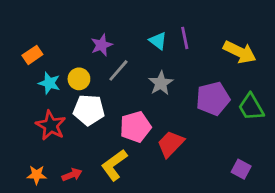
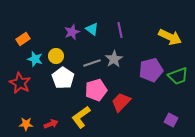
purple line: (185, 38) -> (120, 30), moved
cyan triangle: (158, 41) -> (92, 29), moved
gray line: (118, 70) -> (92, 63), moved, turned 30
green trapezoid: (251, 107) -> (178, 76), turned -80
white pentagon: (89, 110) -> (63, 78), turned 30
red star: (51, 125) -> (20, 83), moved

